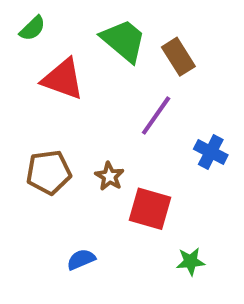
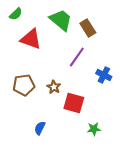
blue semicircle: (81, 259) -> (40, 128), turned -40

